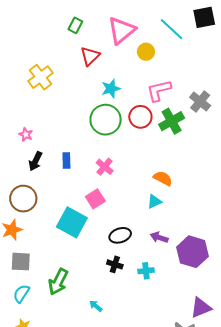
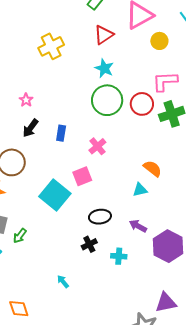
cyan star: (111, 89) -> (104, 68), moved, turned 30
black cross: (115, 264) -> (89, 244), turned 35
green arrow: (58, 282) -> (20, 236), moved, size x0.6

